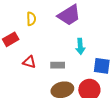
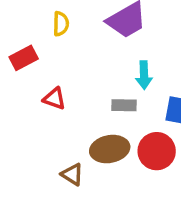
gray rectangle: (58, 65) -> (124, 105), moved

